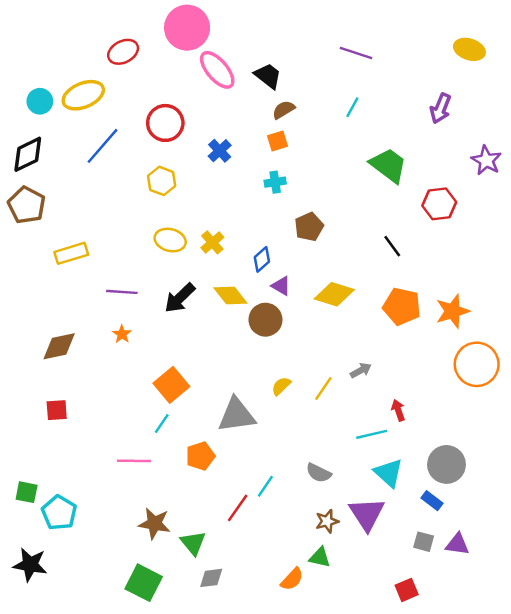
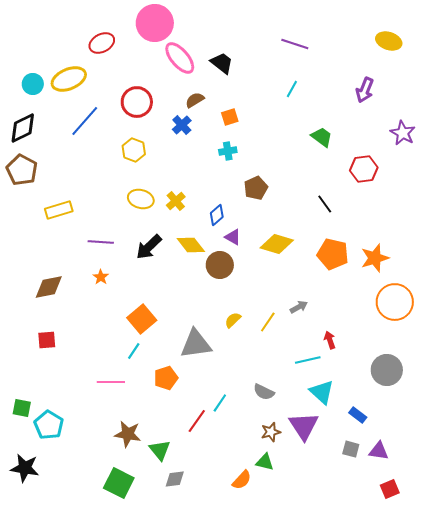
brown semicircle: (284, 110) -> (195, 100), moved
green trapezoid: (389, 165) -> (322, 137), size x0.7
gray circle: (446, 464) -> (387, 370), moved
red square: (407, 590) -> (390, 489), moved

